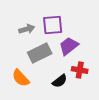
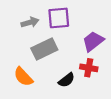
purple trapezoid: (69, 46) -> (93, 41), moved

